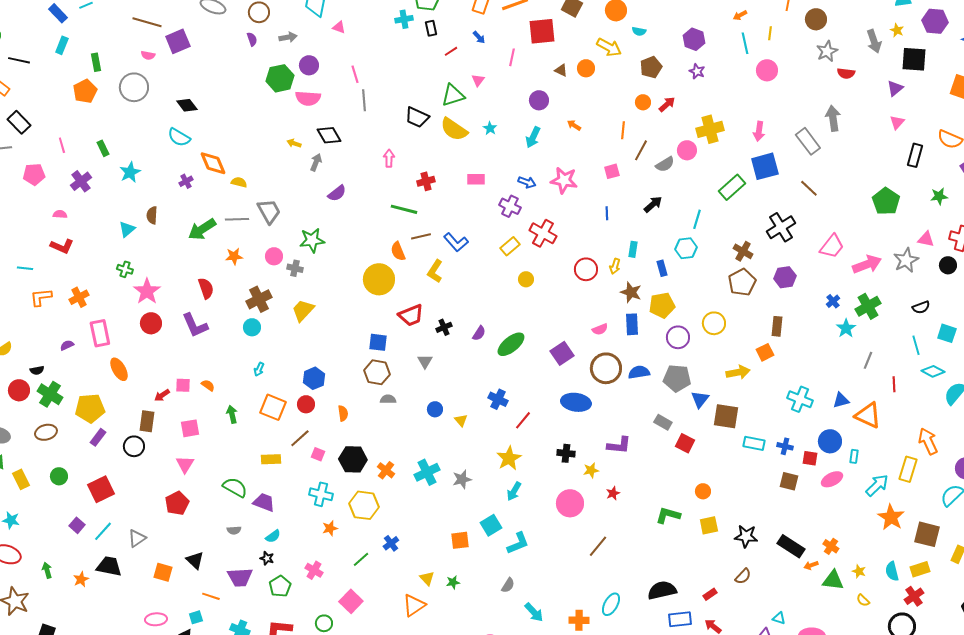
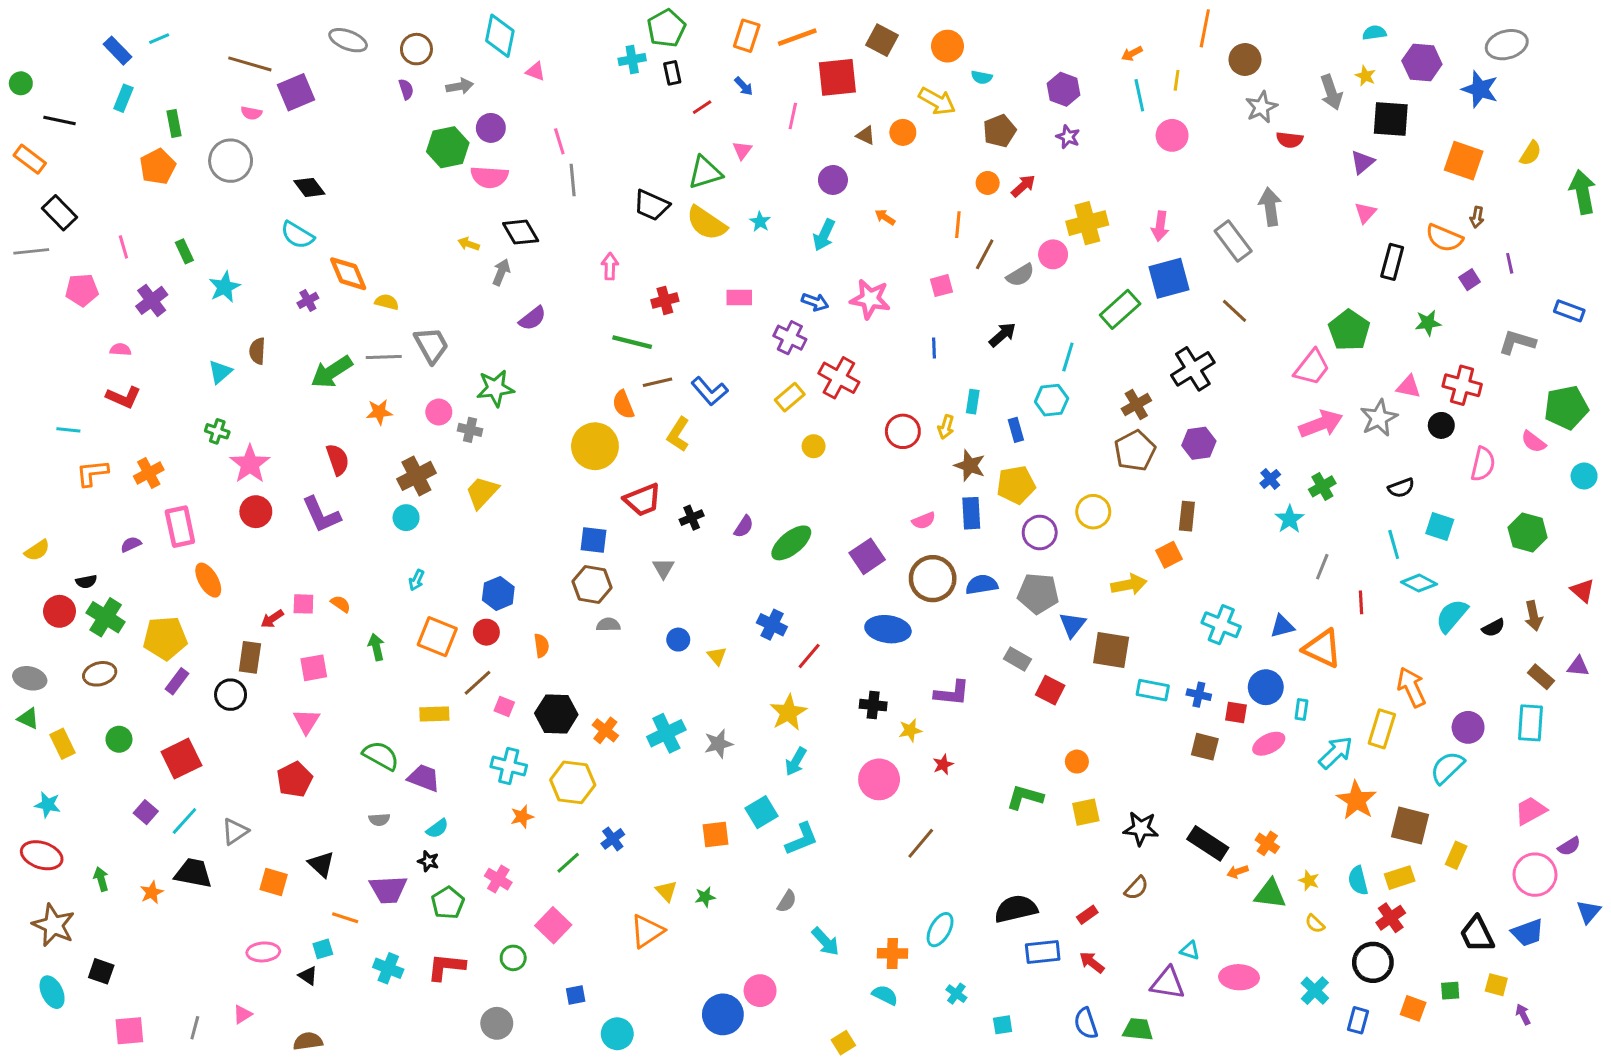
pink trapezoid: (832, 246) -> (1312, 367), moved
brown cross: (743, 251) -> (1136, 405), turned 30
green cross: (868, 306) -> (1322, 486), size x0.7

